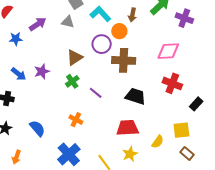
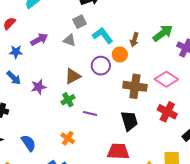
pink diamond: (168, 51) -> (166, 79), turned 30
brown cross: (124, 60) -> (135, 86), moved
blue arrow: (19, 74) -> (14, 78), moved
purple line: (96, 93) -> (90, 113), turned -32
black trapezoid: (135, 96) -> (129, 121), turned 50

